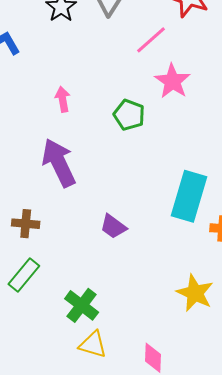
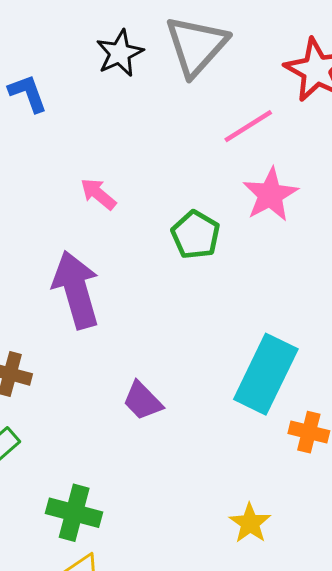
pink arrow: (63, 99) -> (98, 194), turned -50
yellow star: (195, 293) -> (250, 523), size x0.7
green cross: (82, 305) -> (74, 513), turned -32

